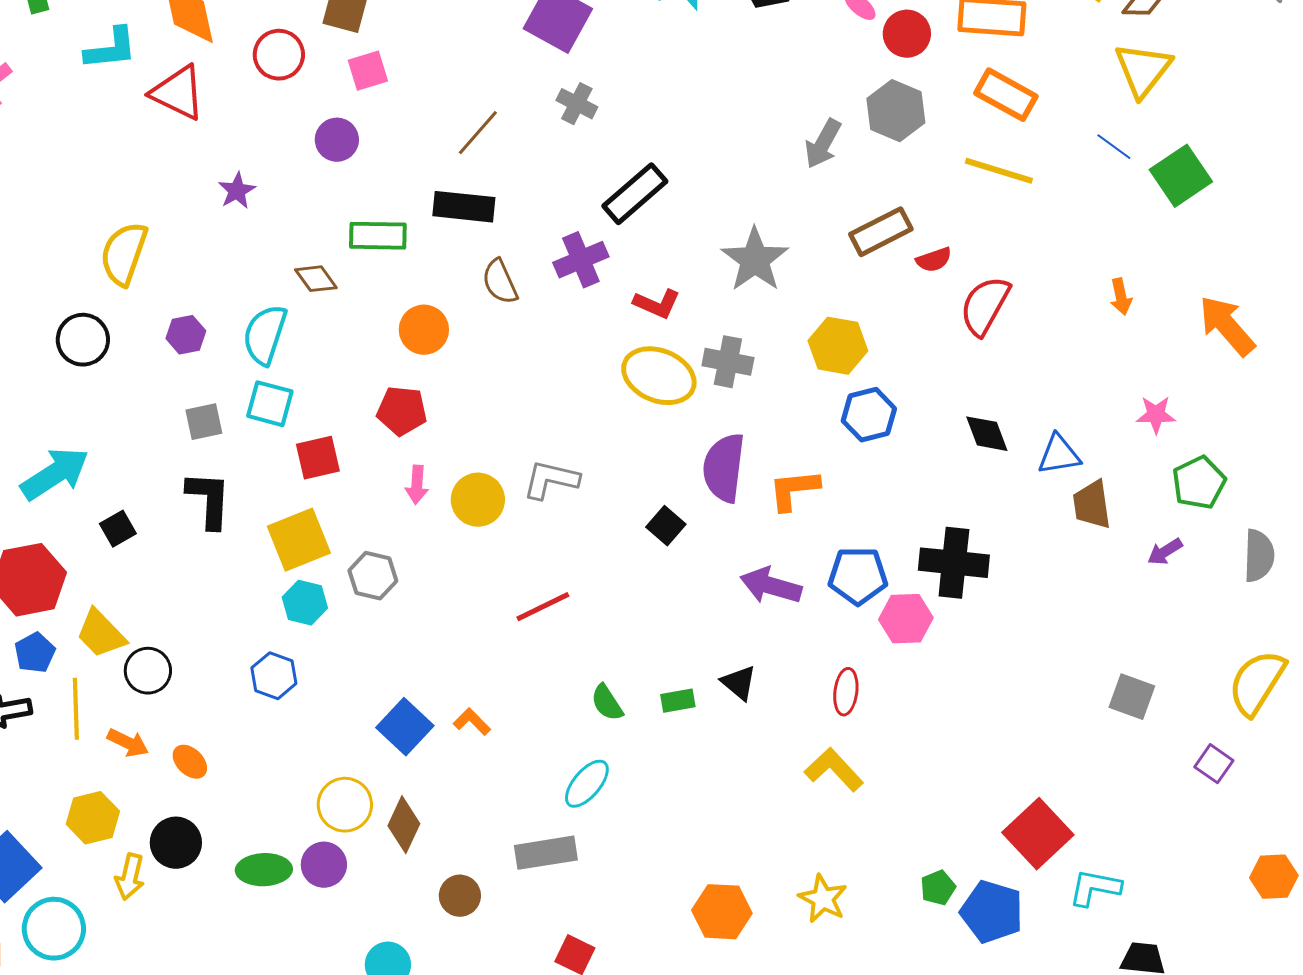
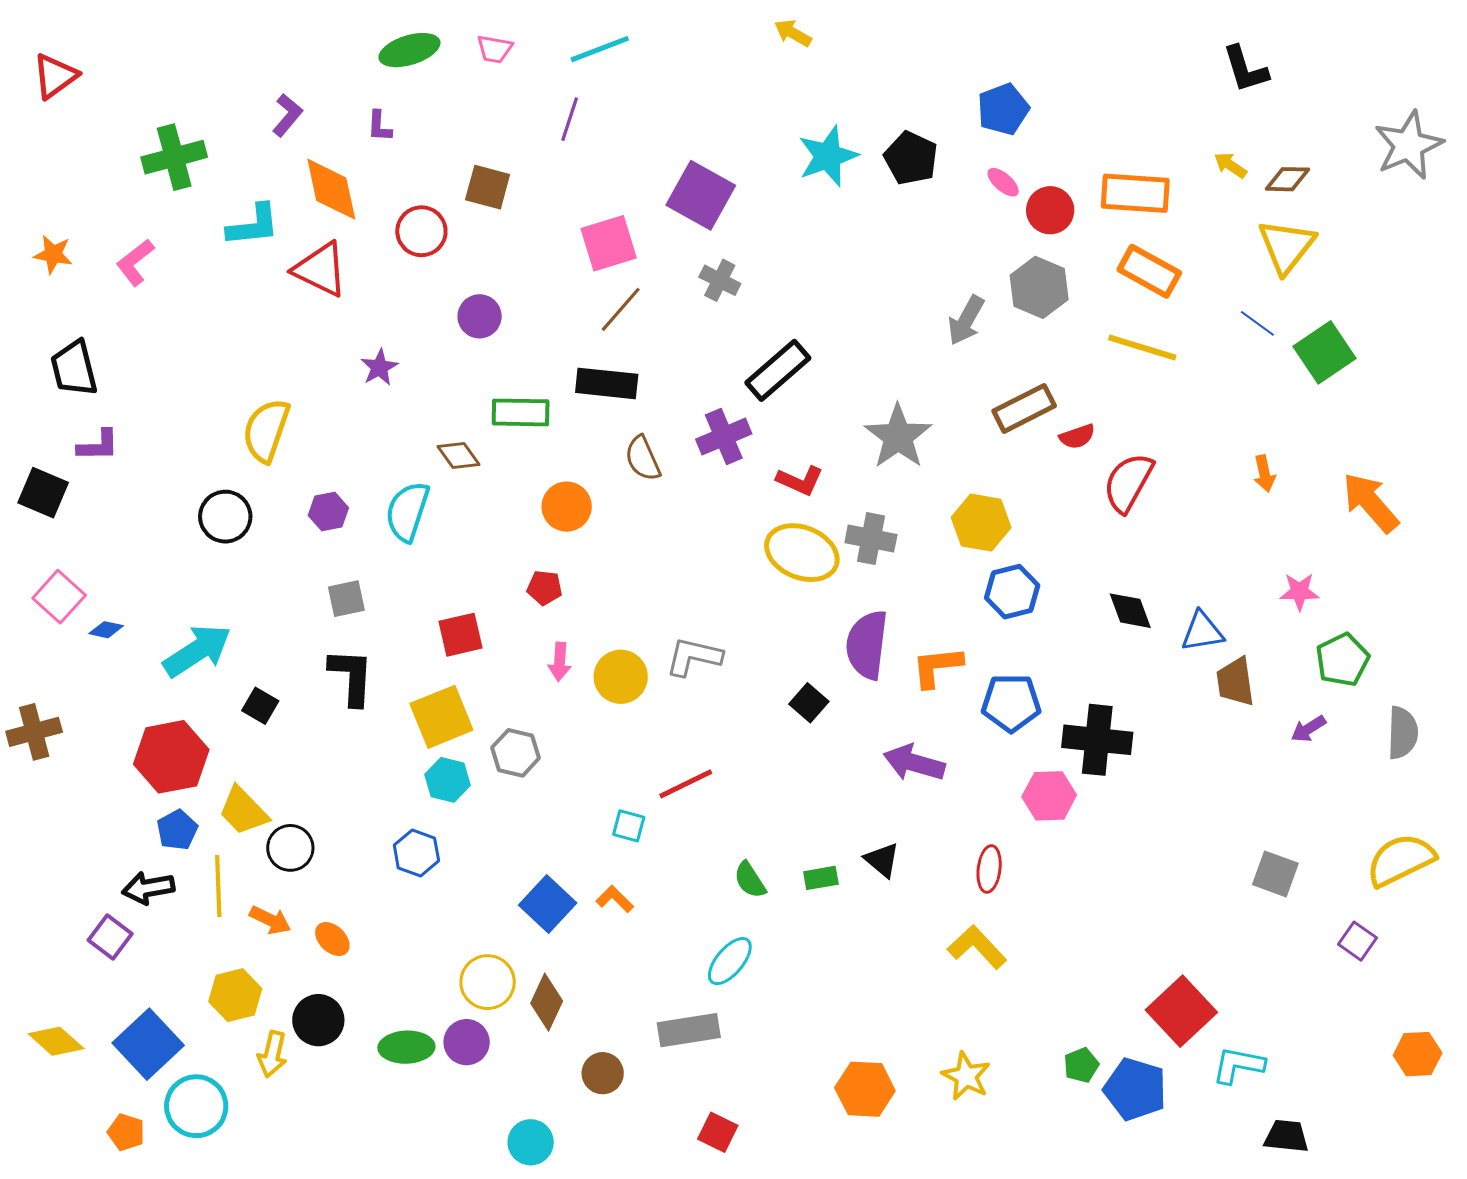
pink square: (368, 71) -> (609, 243), moved, size x1.4
cyan square: (270, 404) -> (629, 826), moved, size x0.7
red pentagon: (402, 411) -> (545, 588), size x0.7
black square: (118, 529) -> (260, 706), turned -30
blue pentagon: (858, 576) -> (1011, 703), moved
yellow semicircle: (1257, 683) -> (1401, 860), turned 32

